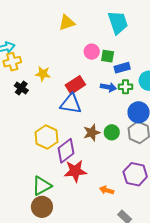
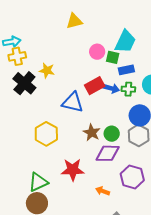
cyan trapezoid: (118, 22) -> (125, 42), moved, turned 40
red rectangle: (75, 85) -> (95, 86), moved
black cross: (21, 88) -> (24, 83), size x1.6
brown star: (92, 133) -> (92, 133), turned -30
purple diamond: (66, 151) -> (108, 153), moved, turned 35

